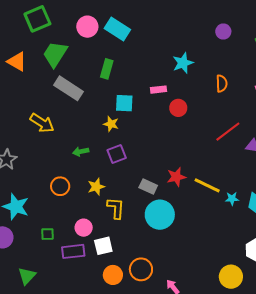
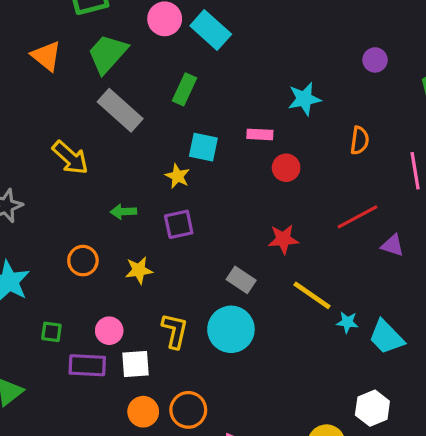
red star: (176, 177) -> (283, 239), moved
gray rectangle: (148, 186) -> (241, 280), moved
yellow L-shape: (116, 208) -> (175, 331), moved

